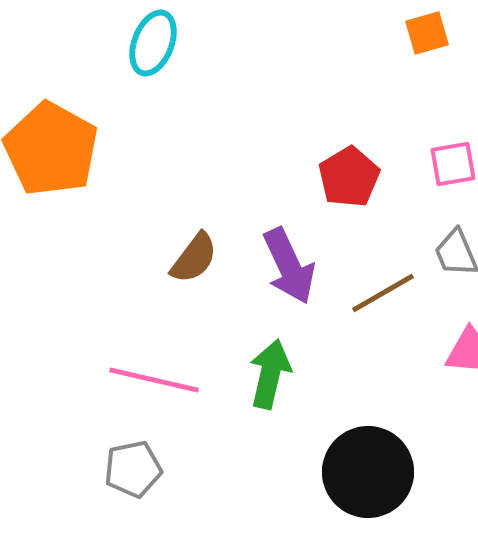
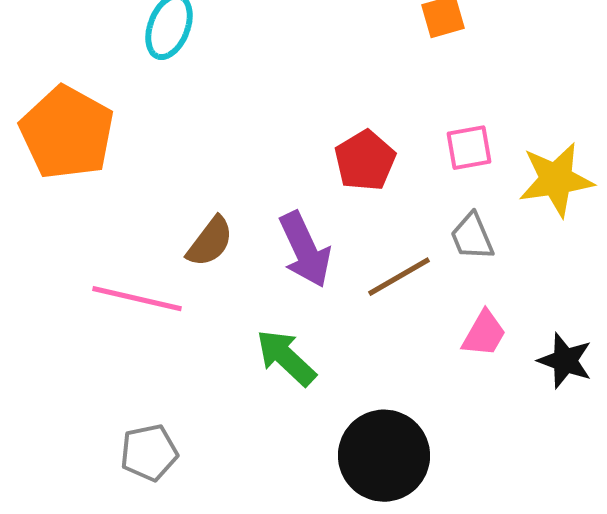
green arrow: (270, 374) -> (286, 358), turned -60
pink line: (154, 380) -> (137, 299), moved

